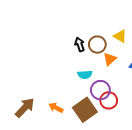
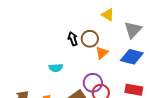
yellow triangle: (120, 36) -> (108, 15), moved
cyan semicircle: (85, 75) -> (56, 68), moved

